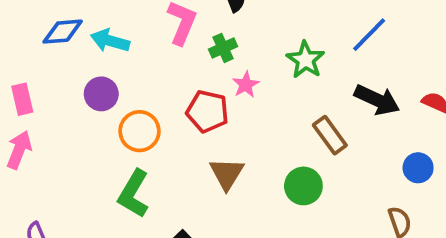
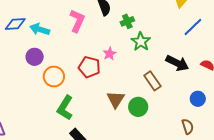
blue line: (369, 35) -> (193, 27), moved
green cross: (223, 48) -> (127, 21), moved
brown triangle: (227, 174) -> (116, 99), moved
green L-shape: (134, 194) -> (65, 108), moved

